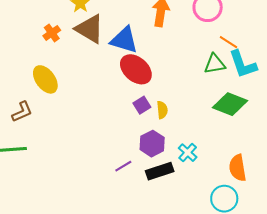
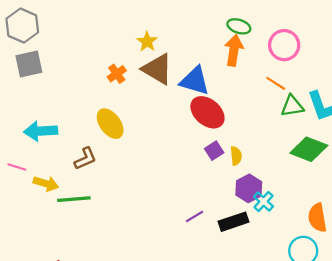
orange line: (229, 42) -> (276, 83), moved
purple hexagon: (152, 144) -> (249, 188), moved

